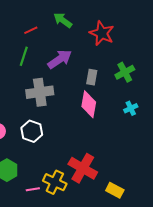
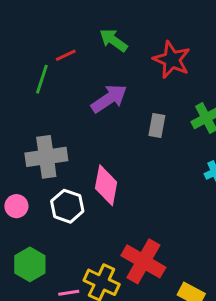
green line: (24, 56) -> (42, 79), moved
gray cross: (40, 92) -> (46, 157), moved
pink diamond: (89, 104) -> (106, 185), moved

